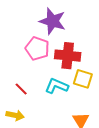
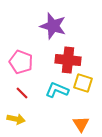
pink pentagon: (37, 48) -> (21, 62), moved

